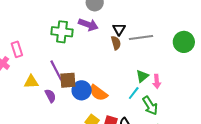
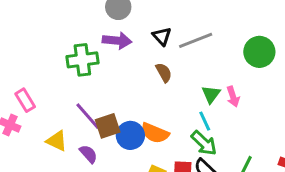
green circle: (184, 42) -> (259, 52), moved
brown semicircle: (116, 43) -> (164, 73), moved
yellow triangle: (31, 82) -> (57, 141), turned 42
cyan line: (134, 93) -> (205, 121), turned -48
green arrow: (150, 106) -> (204, 143), moved

